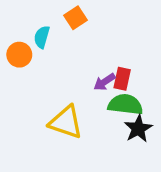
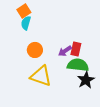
orange square: (76, 18) -> (24, 11), moved
orange circle: (19, 55) -> (35, 50), moved

